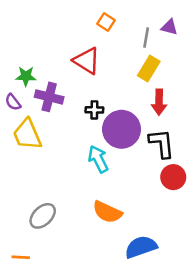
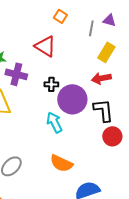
yellow rectangle: (149, 69) -> (106, 52), moved
red arrow: (159, 102) -> (101, 78), turned 78

